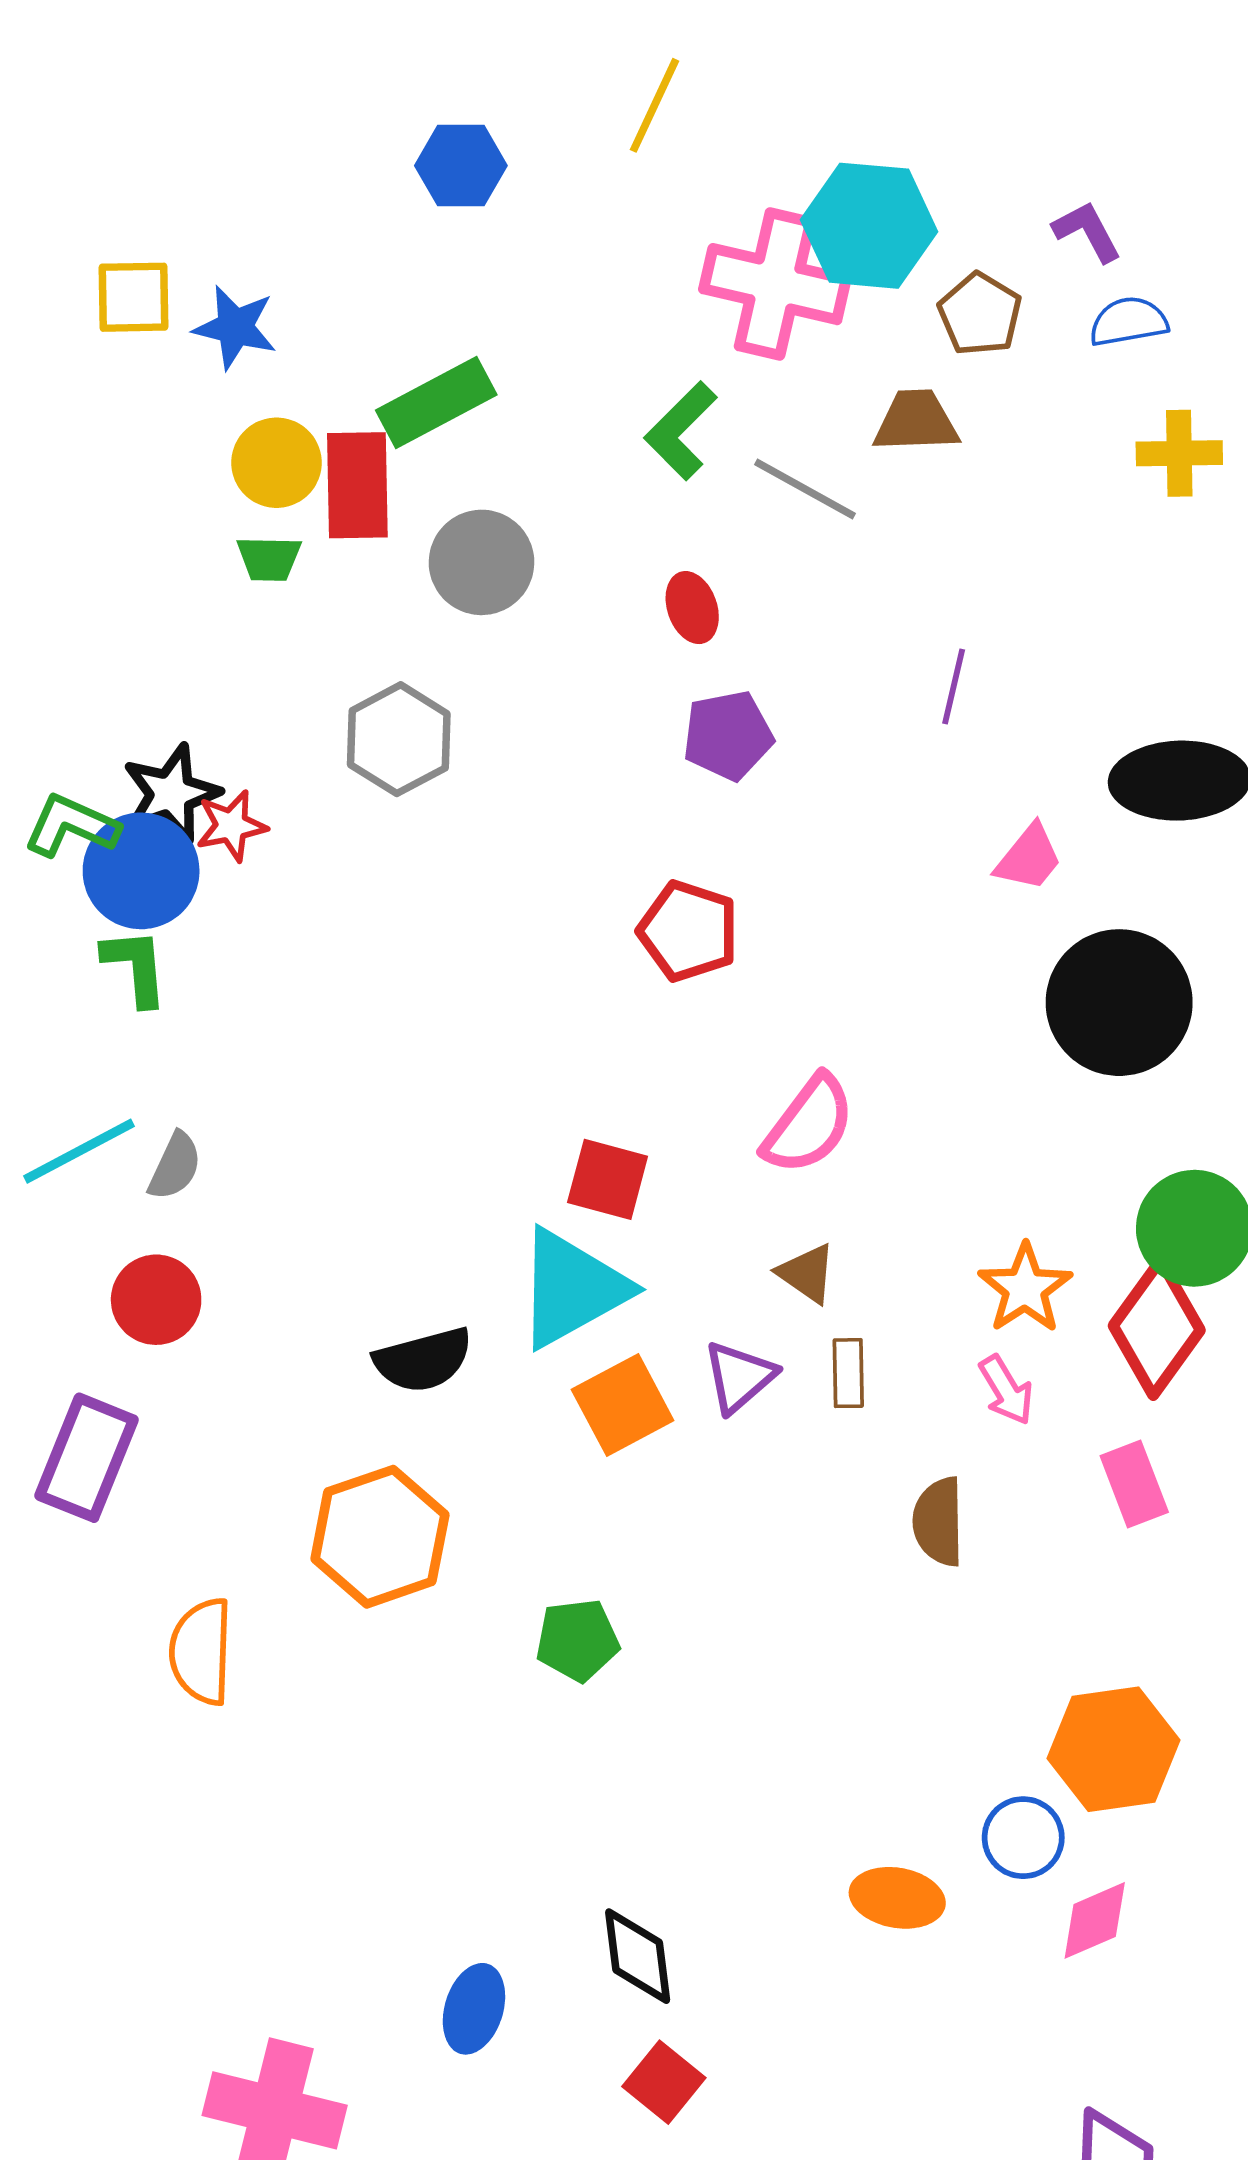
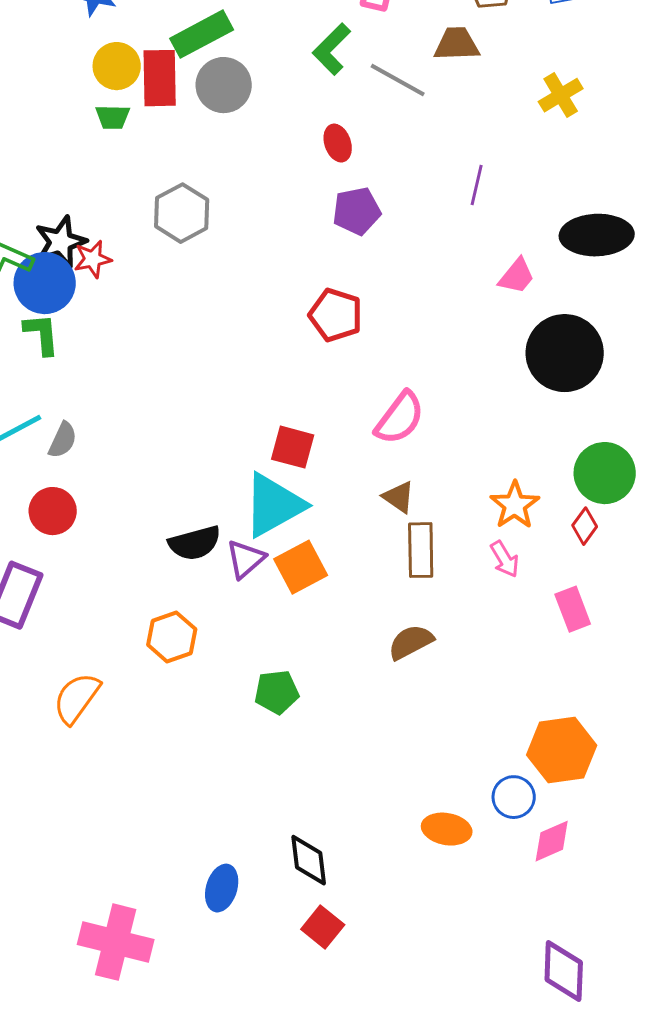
yellow cross: (1179, 453) -> (561, 95), moved, turned -30
gray circle: (482, 562) -> (224, 85), moved
red diamond: (1157, 1328) -> (585, 526), size x0.5
brown rectangle: (848, 1373) -> (421, 550), size x1.5
purple triangle: (739, 1377) -> (246, 559), moved
brown semicircle: (939, 1522) -> (411, 642), moved, turned 63
orange hexagon: (380, 1537) -> (172, 637), size x0.7
orange semicircle: (201, 1651) -> (77, 698), turned 34

